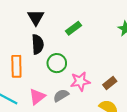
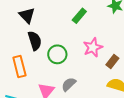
green rectangle: (73, 28) -> (79, 16), moved
pink star: (80, 81) -> (93, 47), moved

